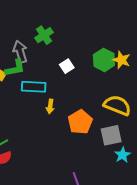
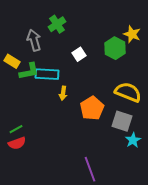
yellow star: (121, 60) -> (132, 34), moved
green L-shape: (15, 68) -> (29, 71), moved
gray square: (111, 135) -> (122, 121), turned 30

